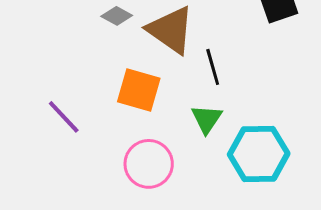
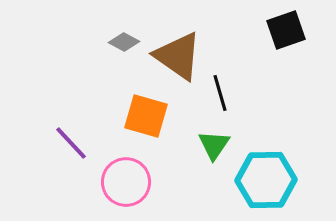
pink circle: (149, 164) -> (126, 182), moved

